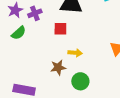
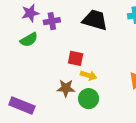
red square: (60, 29) -> (76, 58), moved
green circle: (80, 81) -> (89, 99), moved

